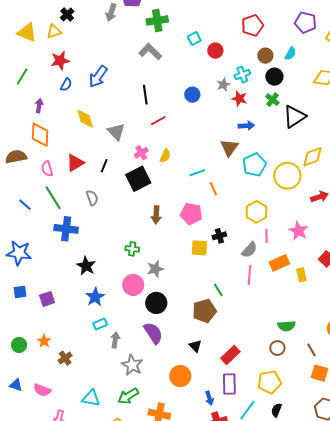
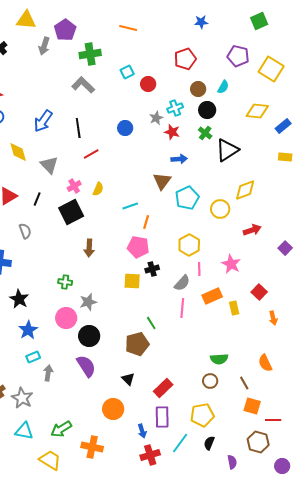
blue arrow: (98, 77) -> (43, 121), moved
yellow circle: (287, 176) -> (220, 209), size x0.7
orange line: (213, 189) -> (146, 222), turned 40
pink pentagon: (191, 214) -> (138, 247), moved
gray star: (132, 365) -> (22, 398), moved

